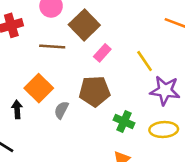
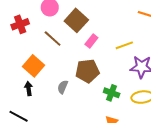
brown line: (52, 46) -> (53, 39), turned 42
yellow line: (145, 61) -> (124, 45), turned -72
orange square: (39, 88) -> (33, 66), moved

